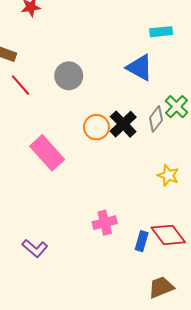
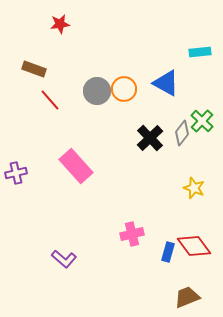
cyan rectangle: (161, 32) -> (200, 52), moved
orange circle: (96, 127) -> (124, 89), moved

